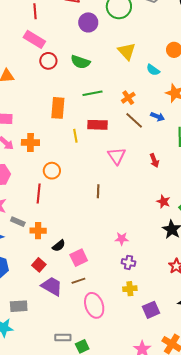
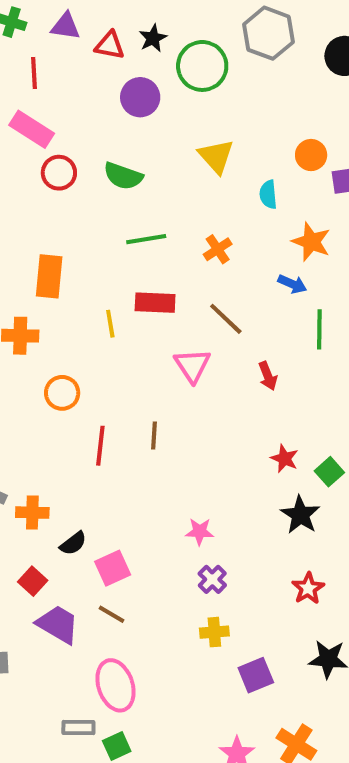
cyan semicircle: (153, 70) -> (268, 195), turned 48
orange rectangle: (58, 108) -> (49, 276), moved
blue arrow: (158, 117) -> (292, 284), moved
brown line: (134, 120) -> (226, 319), moved
red line: (39, 194) -> (100, 446), moved
purple cross: (128, 262) -> (212, 579), turned 32
brown line: (78, 281) -> (111, 614), turned 48
pink ellipse: (94, 305) -> (115, 685), moved

